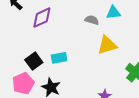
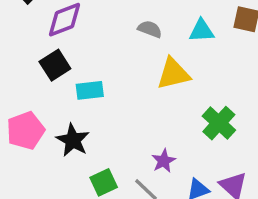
cyan triangle: (113, 13) -> (202, 31), moved
black square: (34, 61) -> (55, 65), moved

